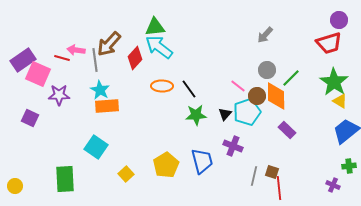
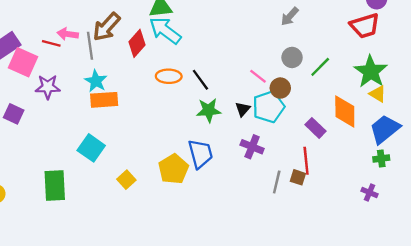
orange diamond: (276, 96) -> (345, 112), moved
blue trapezoid: (202, 161) -> (200, 154), moved
green cross: (349, 166) -> (381, 158), moved
red line: (279, 188) -> (306, 161), moved

